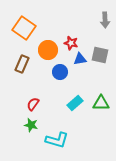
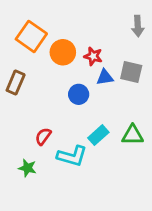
orange circle: (48, 50) -> (63, 52), moved
brown rectangle: (22, 64) -> (16, 82), moved
green star: (31, 125) -> (27, 168), moved
cyan L-shape: (57, 140) -> (72, 156), moved

